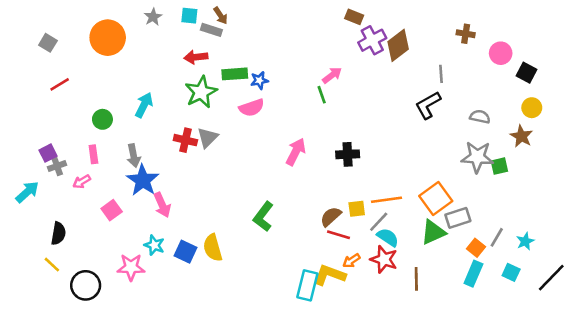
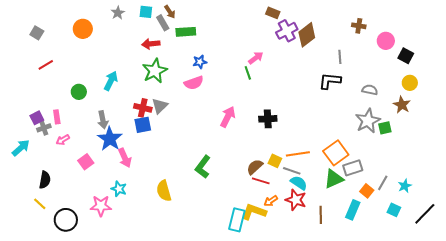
gray rectangle: (211, 30) -> (163, 23), turned 42
orange circle: (108, 38) -> (83, 29), size x0.7
green rectangle: (235, 74) -> (186, 32), moved
black L-shape: (428, 105) -> (330, 81), turned 35
pink rectangle: (93, 154) -> (57, 117), moved
gray star: (477, 157) -> (368, 121), turned -30
yellow square: (357, 209) -> (275, 161), turned 32
gray line: (379, 222) -> (292, 171), turned 66
blue square: (185, 252) -> (143, 125), moved, turned -36
cyan rectangle: (473, 274) -> (353, 210), moved

